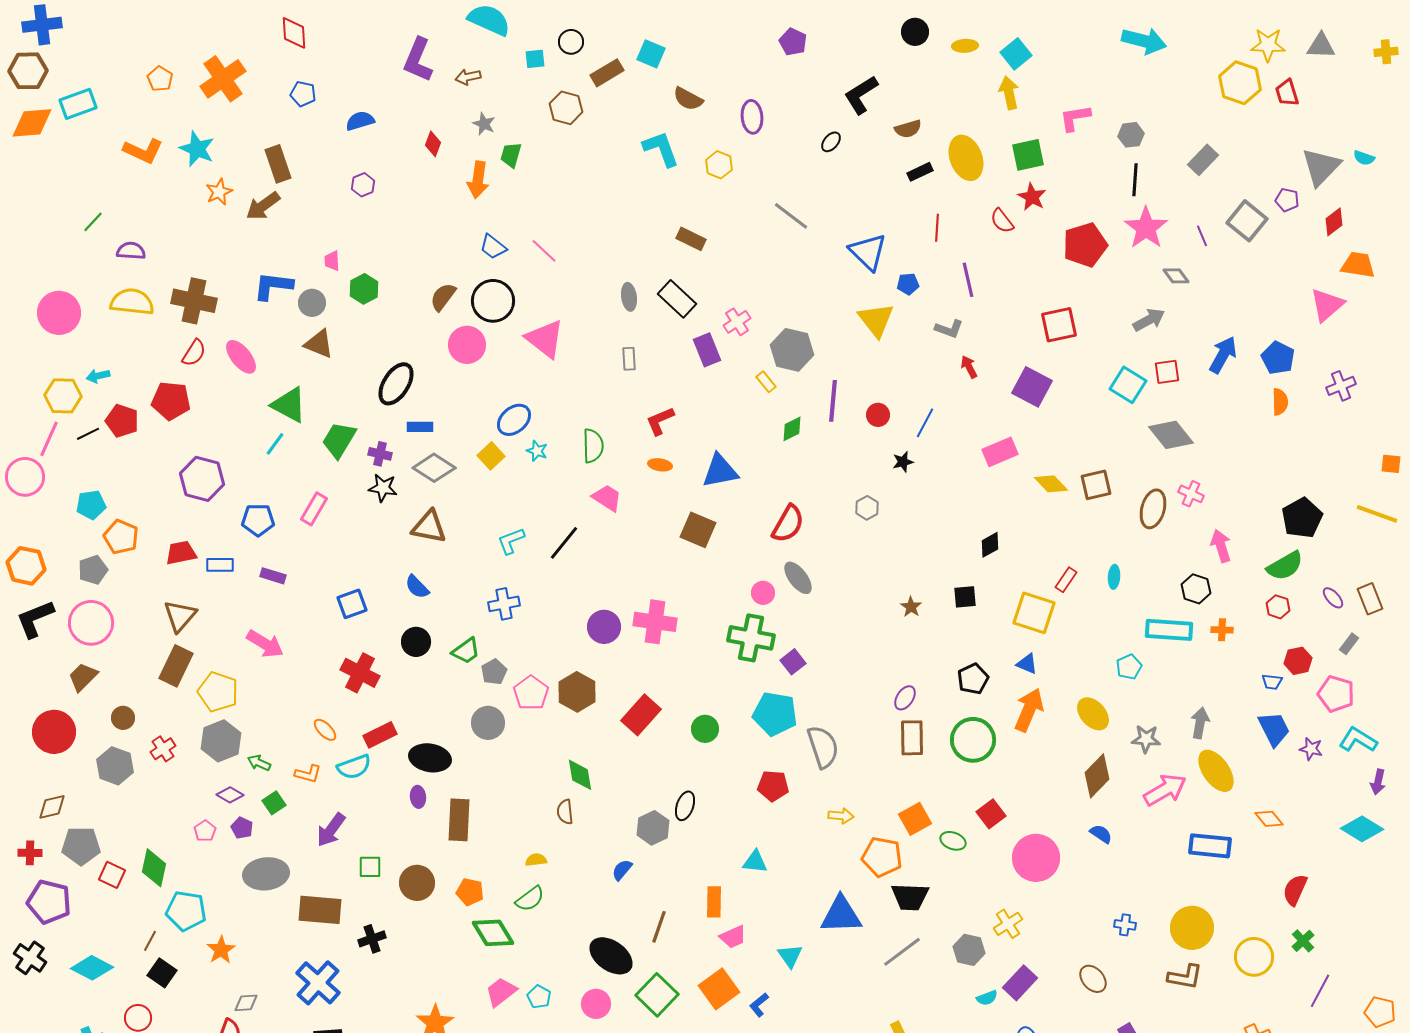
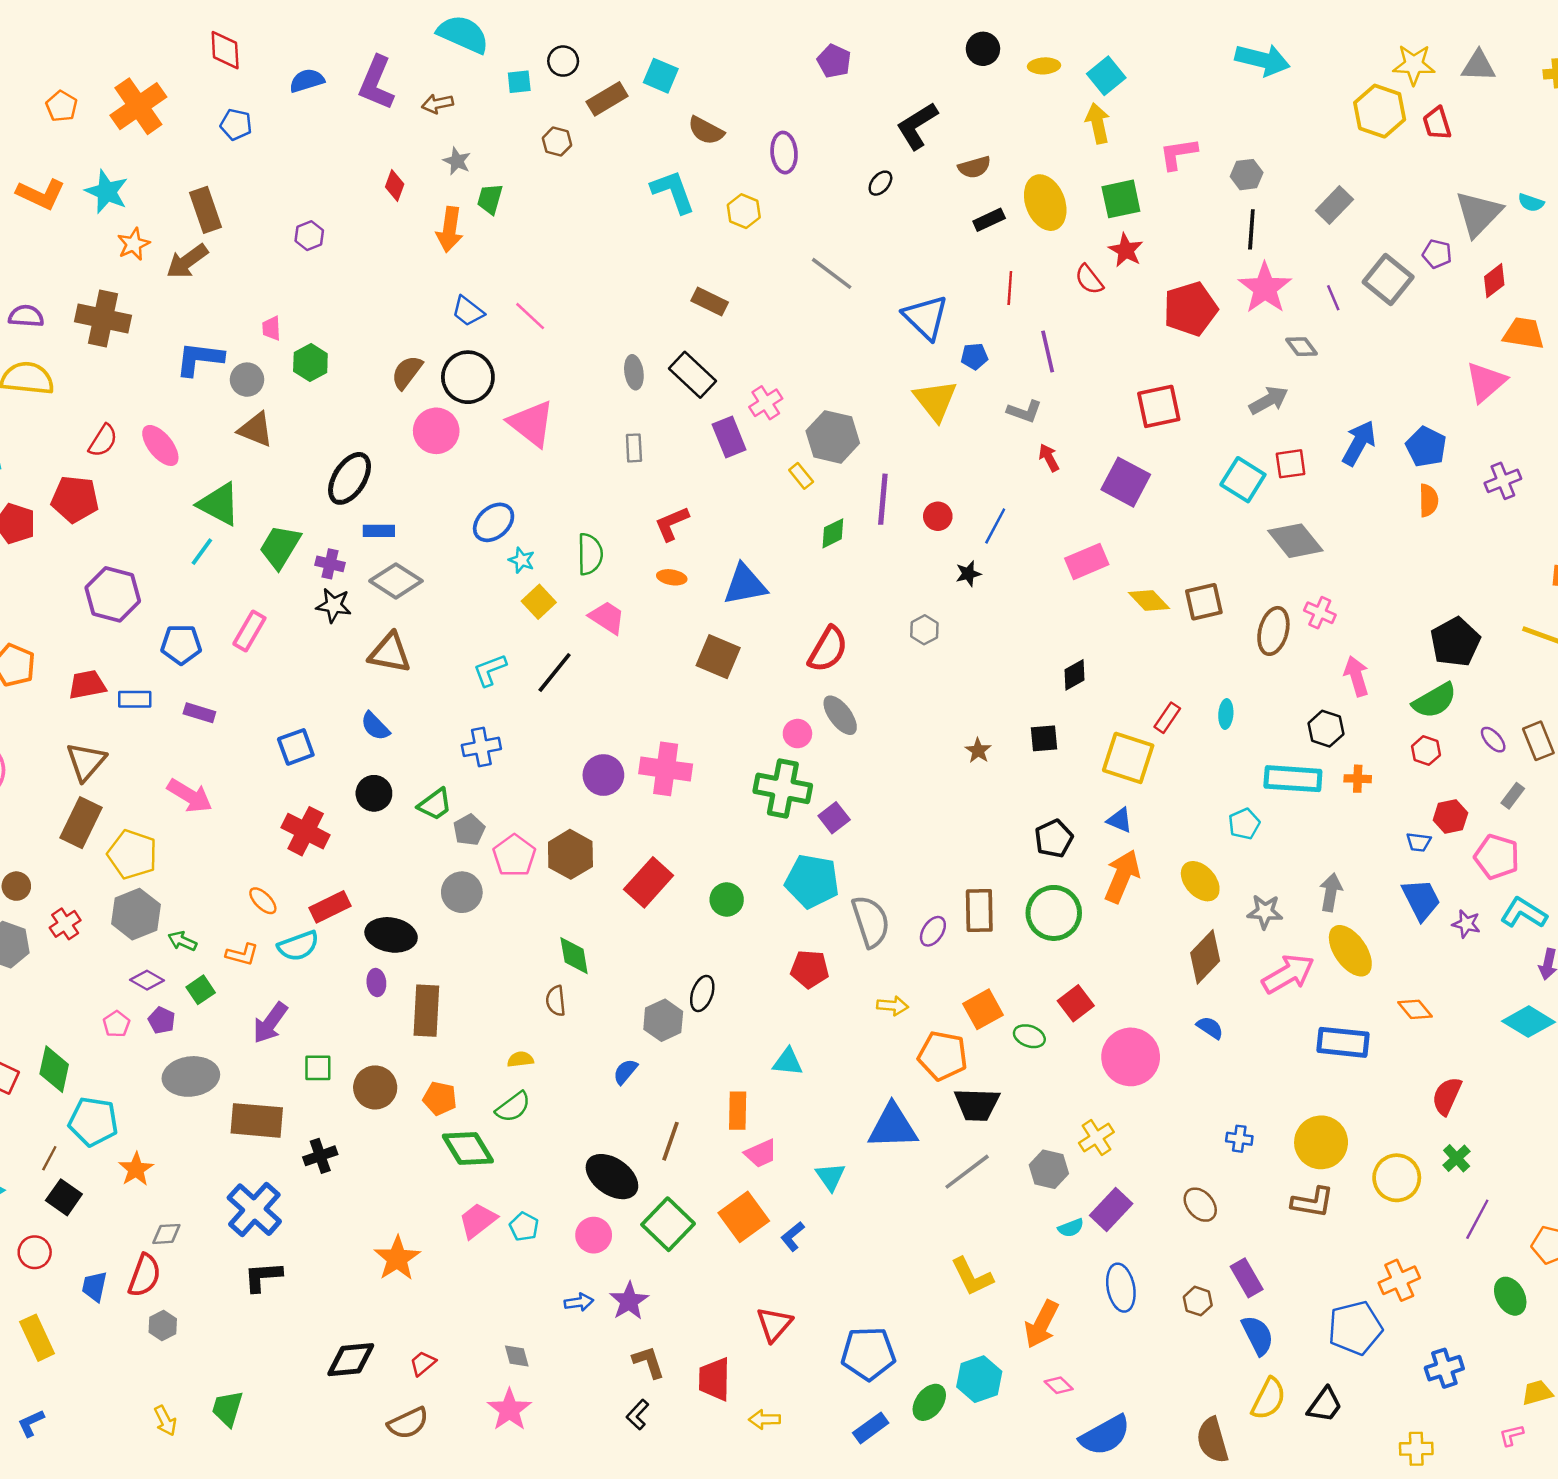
brown hexagon: (566, 108) -> (557, 142), size x0.7
blue semicircle: (360, 121) -> (307, 81), moved
brown cross: (194, 301) -> (103, 319), moved
yellow square: (491, 456) -> (539, 602), moved
purple ellipse: (905, 698) -> (933, 931), moved

